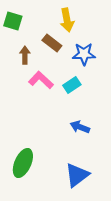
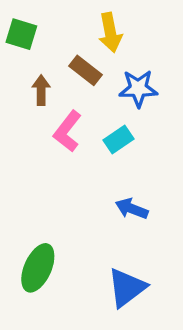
pink L-shape: (41, 80) -> (67, 131), turned -95

